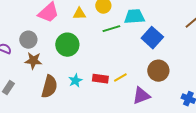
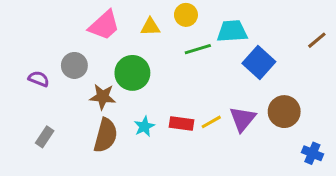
brown star: (33, 61) -> (103, 97), moved
brown circle: (158, 71) -> (284, 112), moved
purple triangle: (141, 96) -> (242, 119), moved, turned -30

